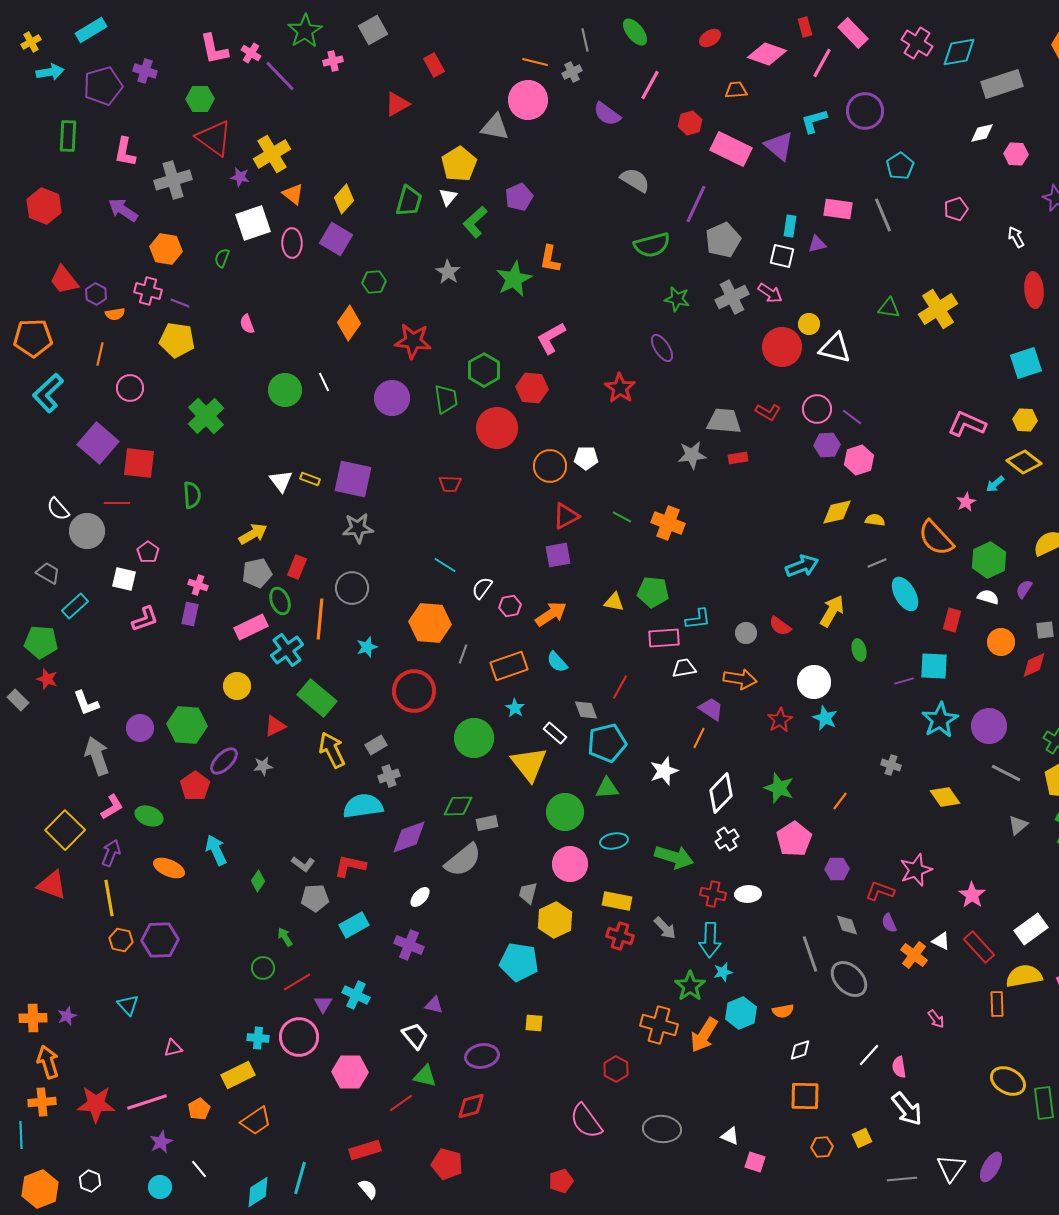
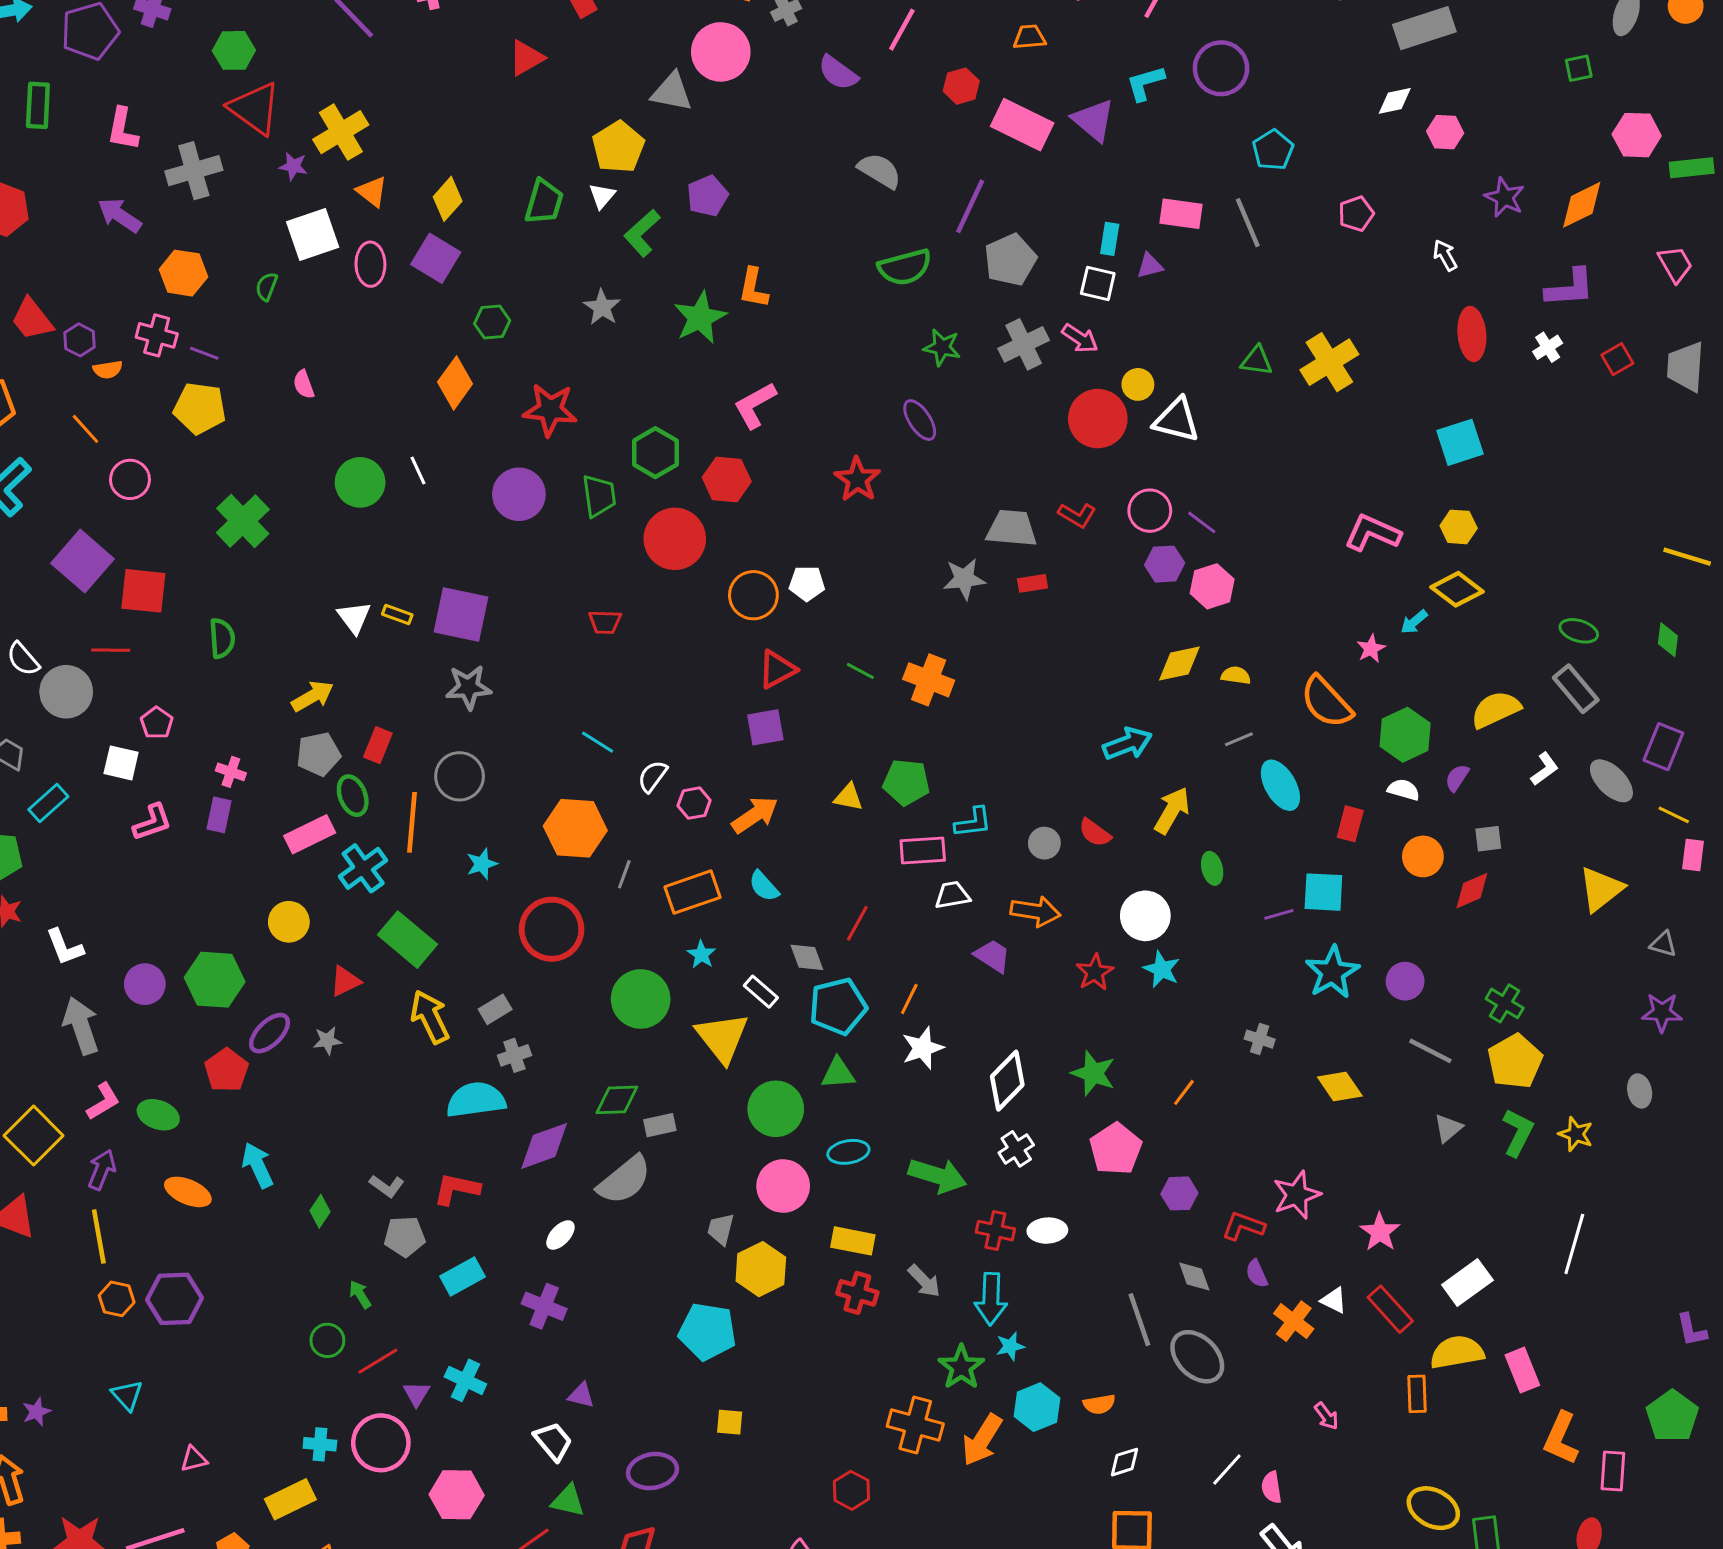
orange line: (100, 354) -> (85, 429), turned -55
purple circle: (989, 726) -> (1405, 981), size x0.7
orange line: (699, 738) -> (909, 999), moved

